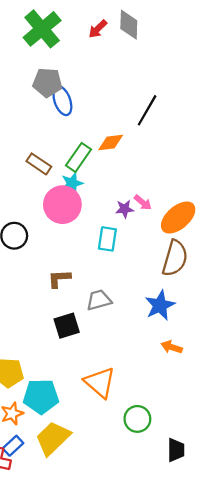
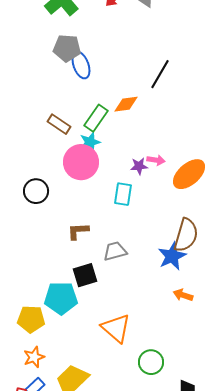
pink arrow: (143, 202) -> (156, 160), turned -30
brown semicircle: (175, 258) -> (186, 235), moved
cyan pentagon: (41, 396) -> (61, 298), moved

